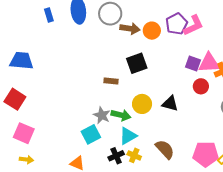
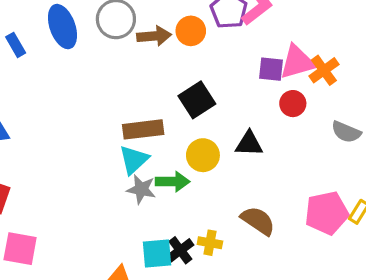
black square: (137, 63) -> (197, 100), moved
brown rectangle: (111, 81) -> (143, 129), size x1.6
cyan square: (91, 134) -> (157, 253), moved, turned 36
cyan triangle: (128, 136) -> (134, 160), moved

